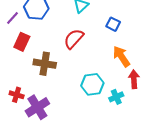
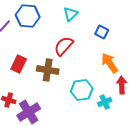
red rectangle: (22, 42) -> (19, 64), moved
brown cross: (45, 64) -> (48, 70), moved

